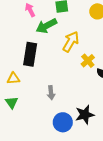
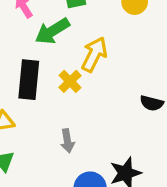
yellow cross: (88, 61) -> (70, 81), moved

